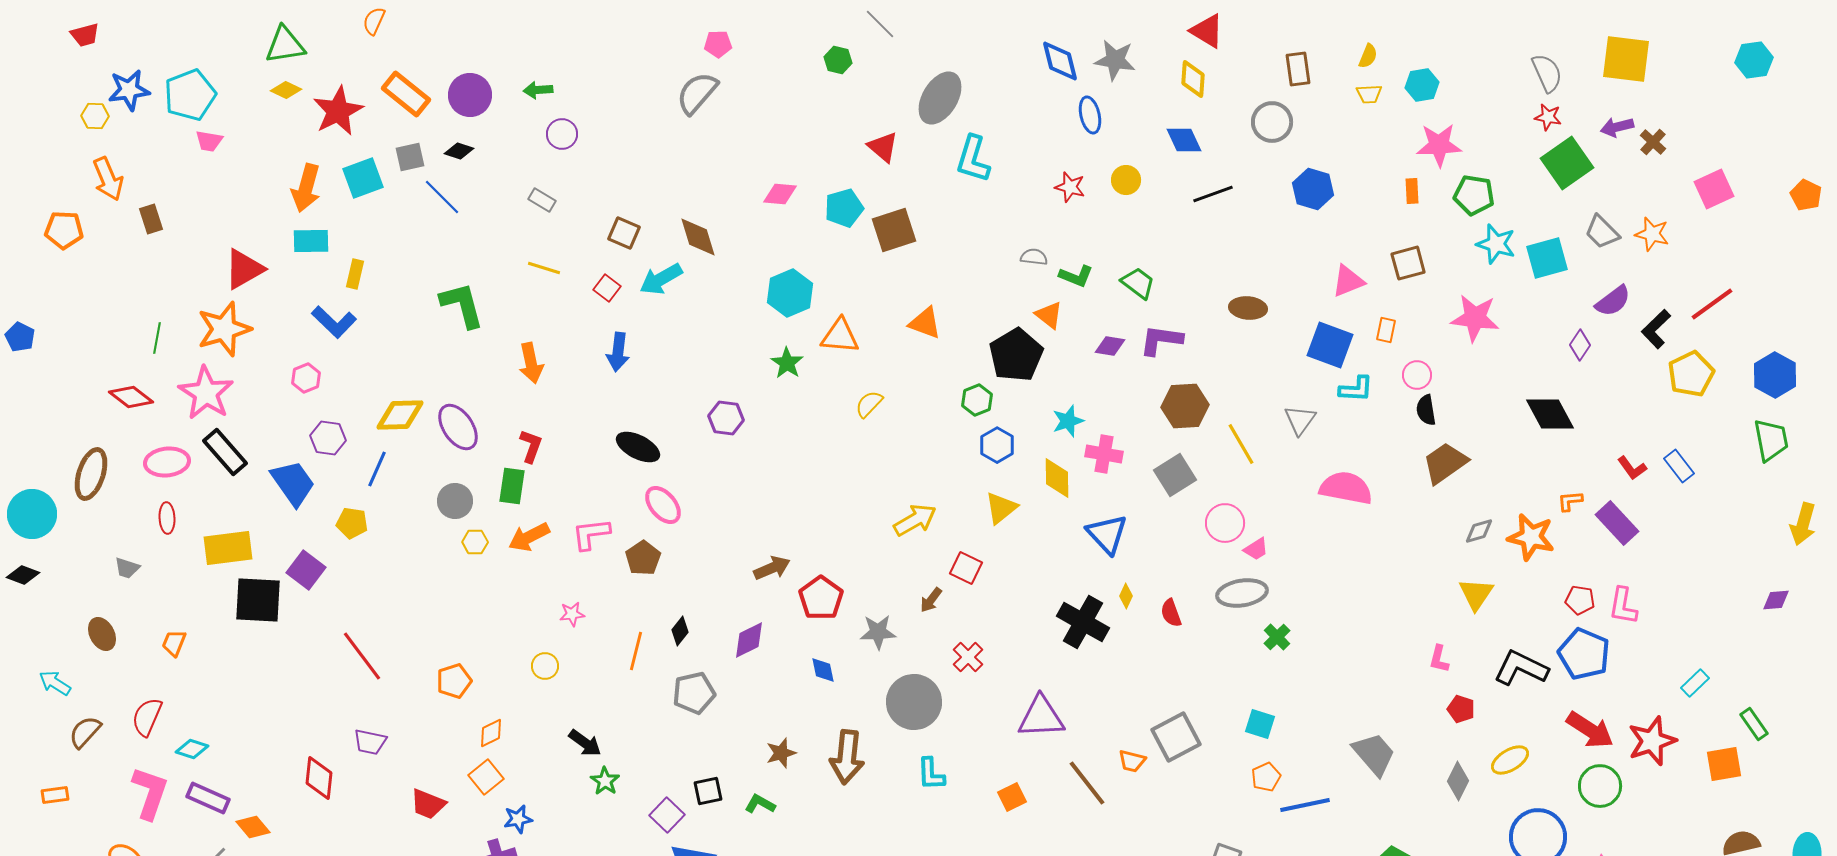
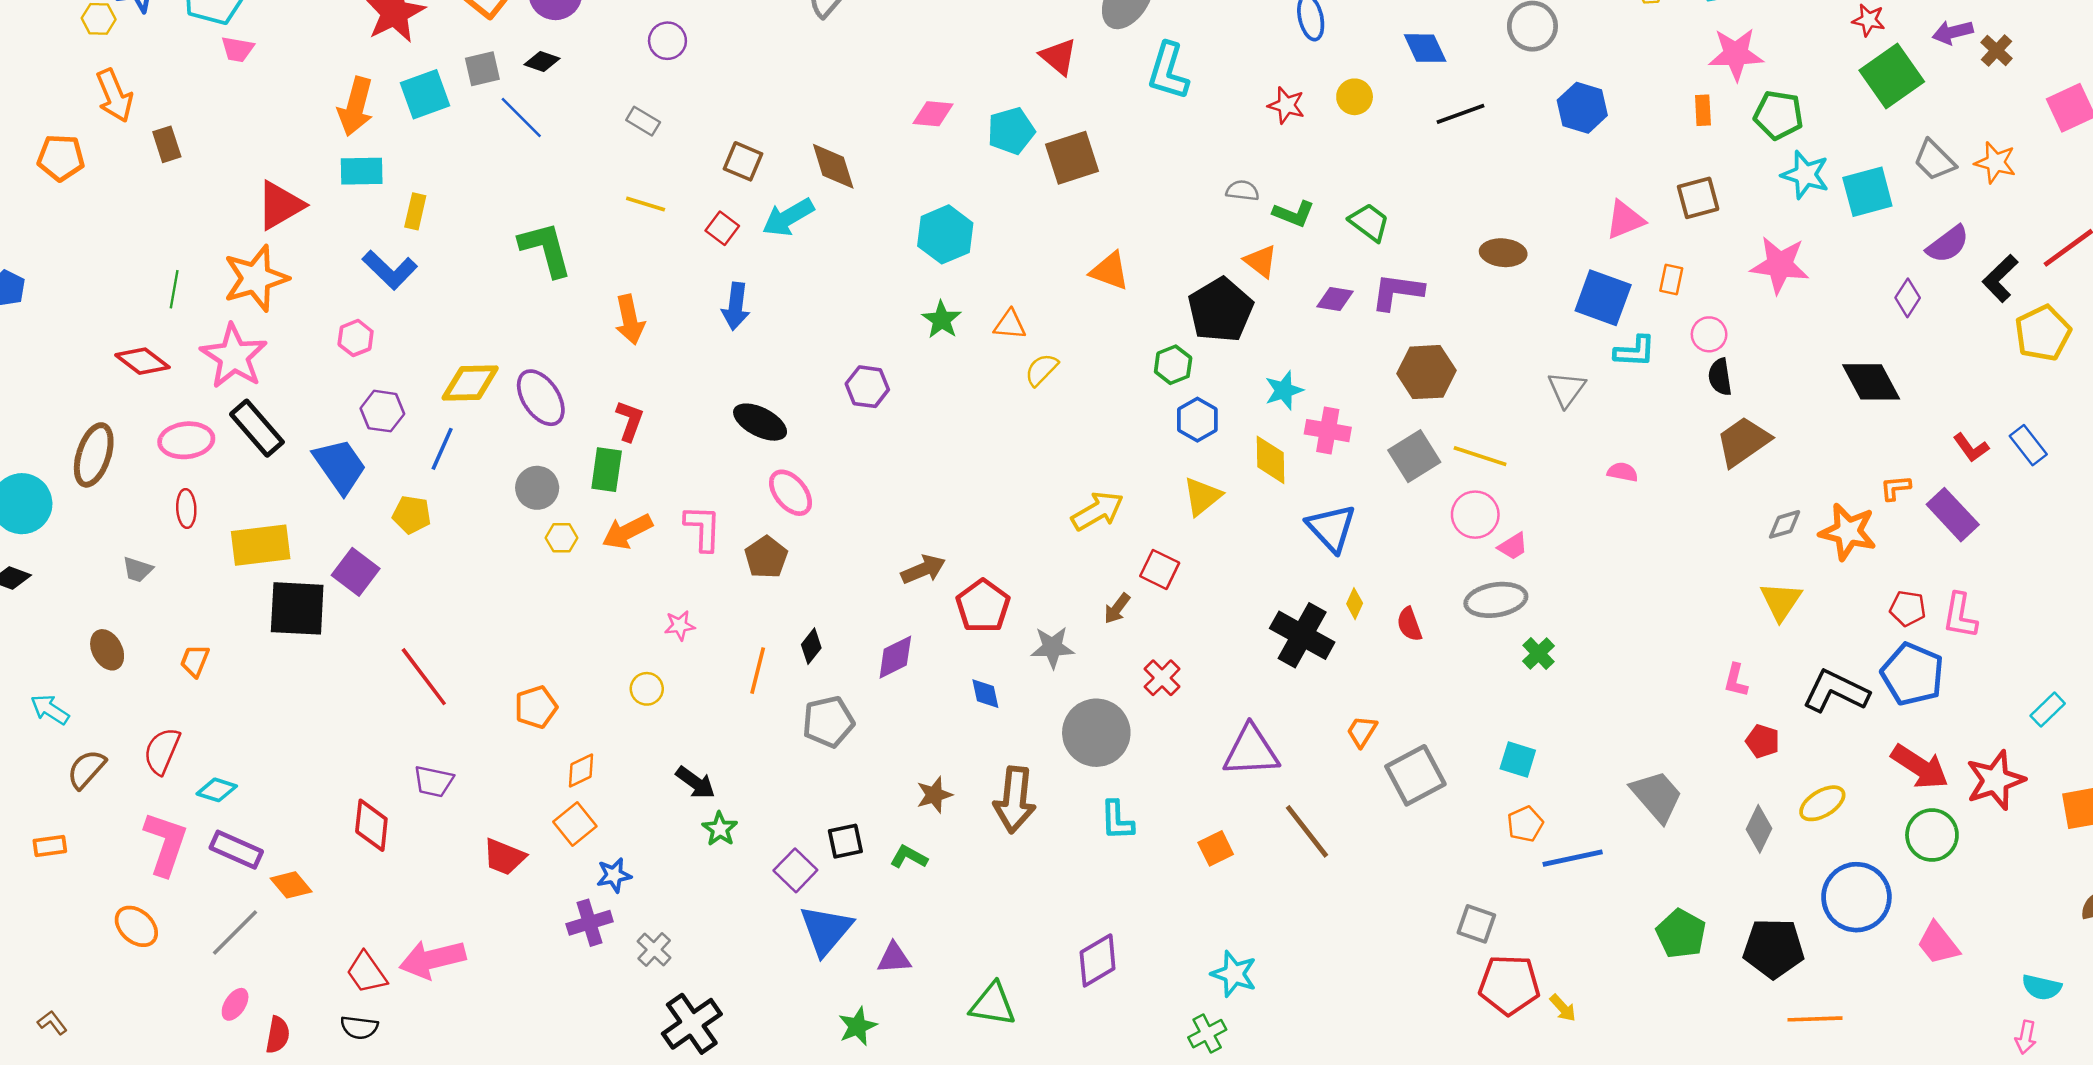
orange triangle: (840, 336) -> (1010, 325), moved, size x0.7
yellow line: (1241, 444) -> (1480, 456), moved, turned -42
pink semicircle: (1346, 488) -> (1623, 472), size x0.5
pink L-shape: (591, 534) -> (703, 528), turned 99
orange trapezoid: (1132, 761) -> (1362, 731), moved, turned 108

